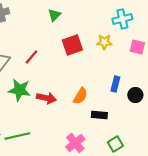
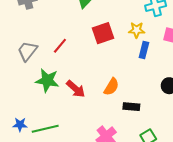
blue rectangle: (115, 84) -> (144, 50), moved
red arrow: (46, 98) -> (76, 89), turned 30

